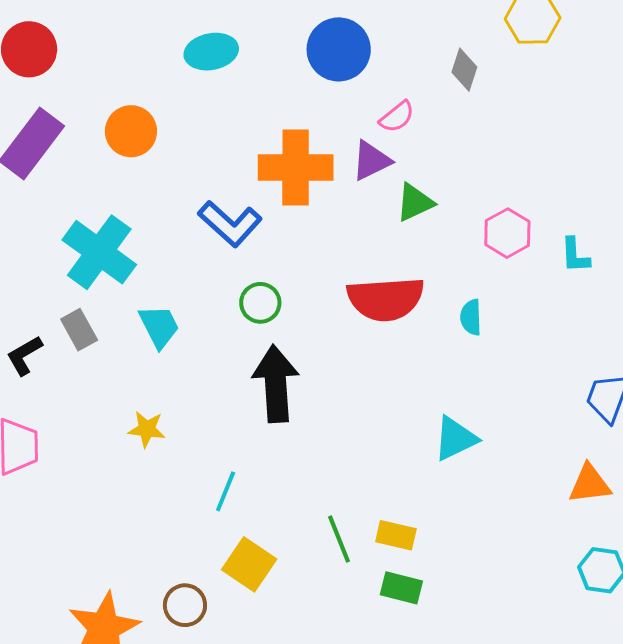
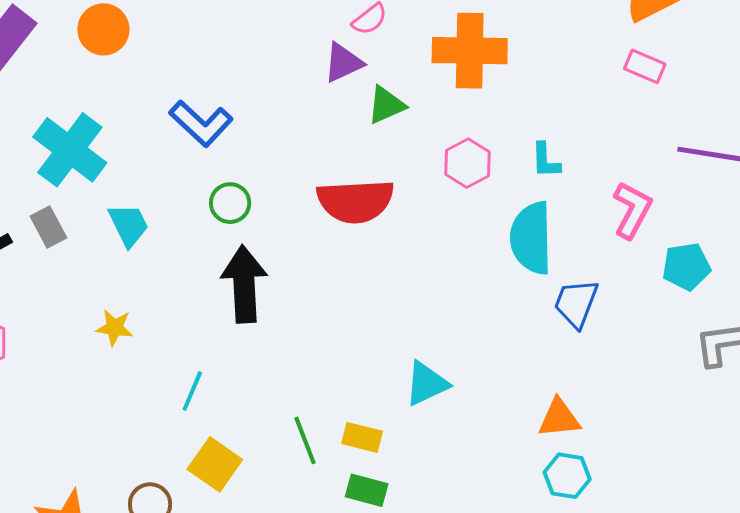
orange cross: (296, 168) -> (470, 51), moved
pink hexagon: (507, 233) -> (468, 163), moved
cyan semicircle: (471, 317) -> (531, 238), moved, size x2.0
cyan triangle: (455, 439) -> (427, 384), moved
orange triangle: (590, 484) -> (559, 418), moved

